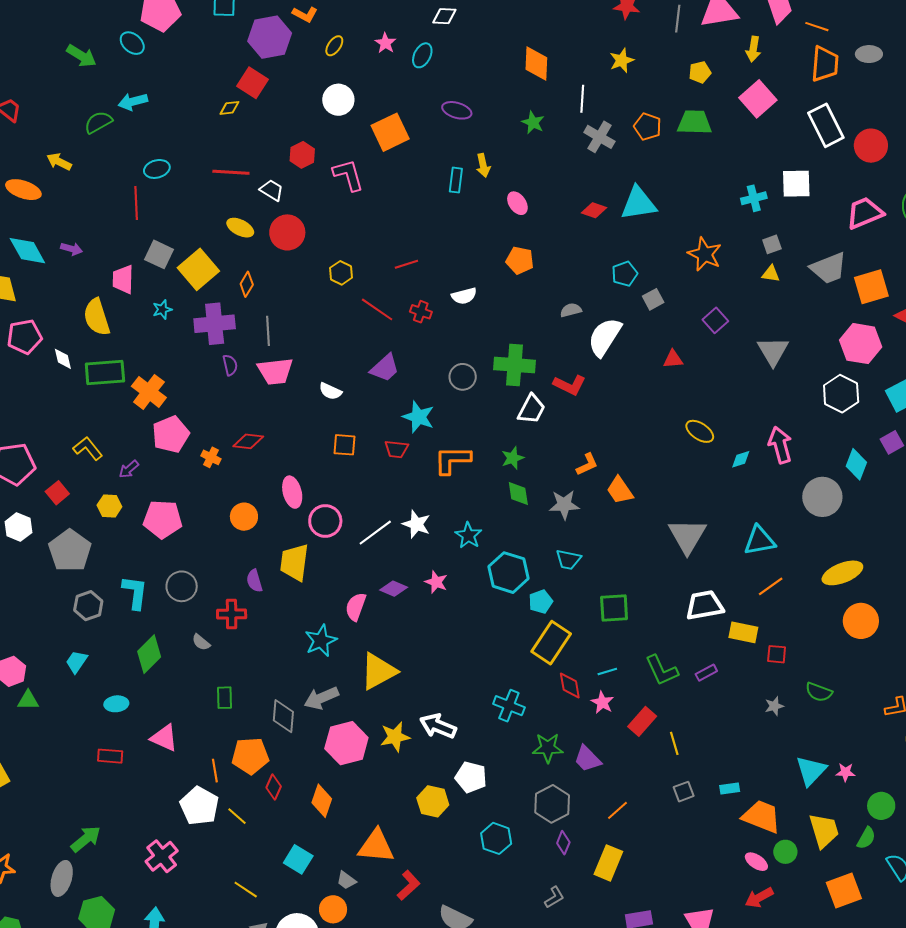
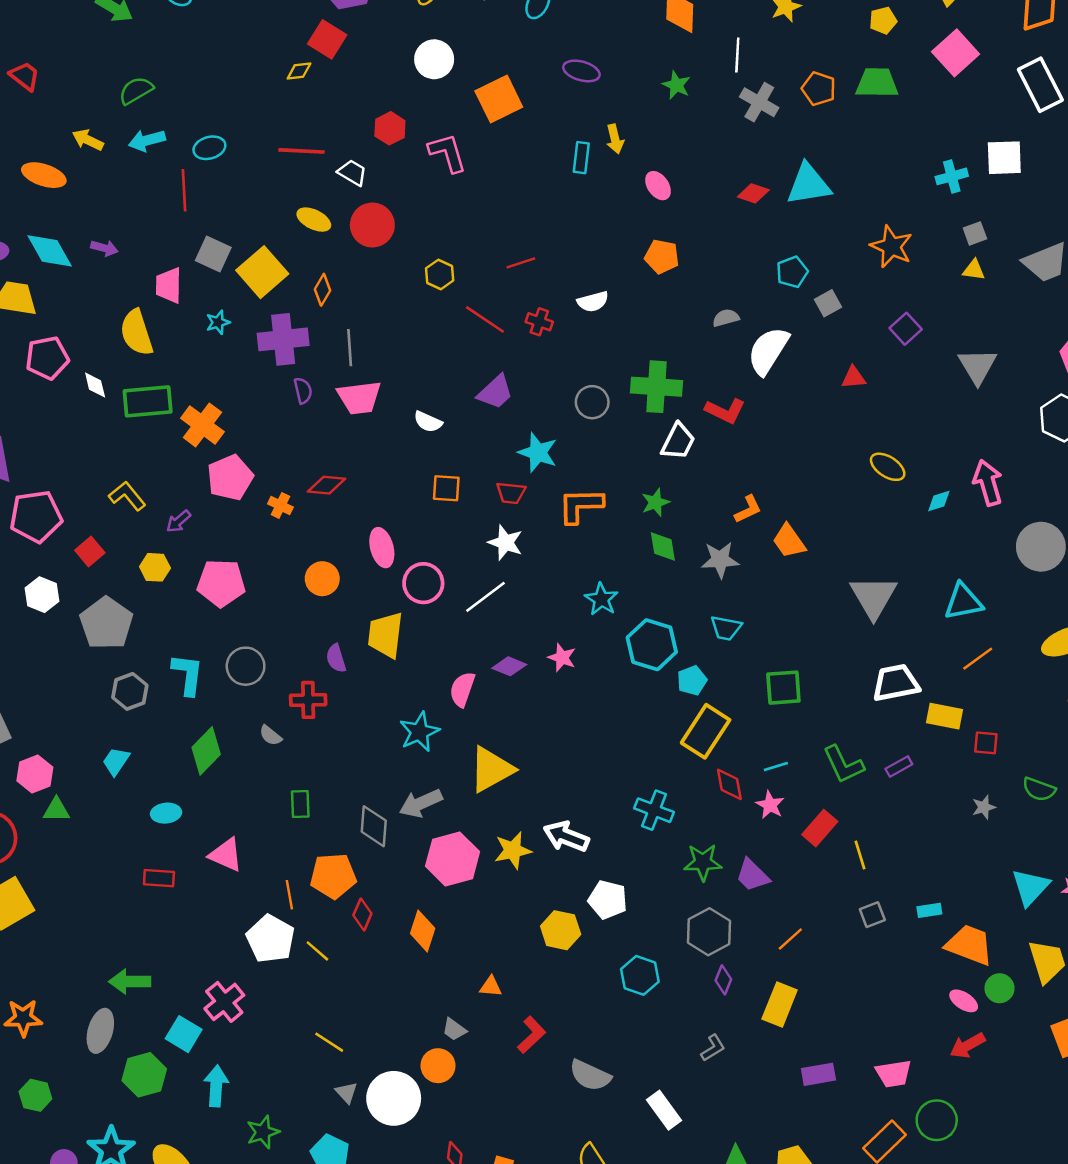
cyan arrow: (133, 102) -> (147, 140), moved
white star: (416, 524) -> (505, 543), moved
green arrow: (86, 839) -> (130, 981), turned -140
orange triangle: (376, 846) -> (491, 987), size x0.5
cyan square: (298, 859) -> (184, 1034), moved

